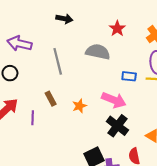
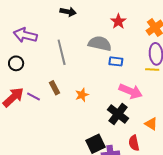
blue rectangle: (129, 76) -> (116, 61), moved
pink arrow: (114, 100) -> (131, 91), moved
purple line: (33, 118) -> (33, 96), moved, turned -64

